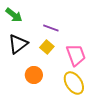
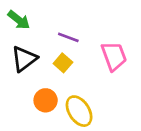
pink trapezoid: (76, 55) -> (114, 56), moved
yellow ellipse: (74, 83) -> (79, 111), moved

